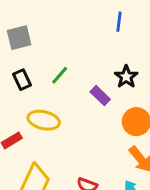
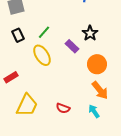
yellow ellipse: (44, 120) -> (42, 55), moved, turned 45

